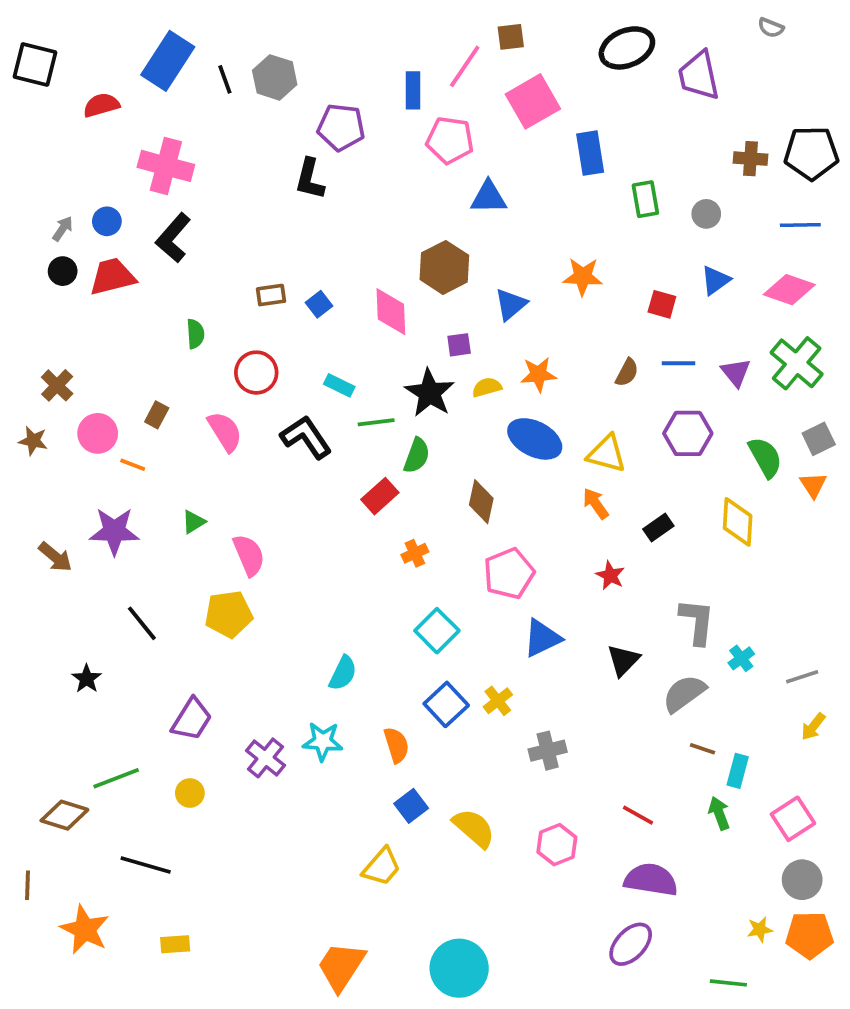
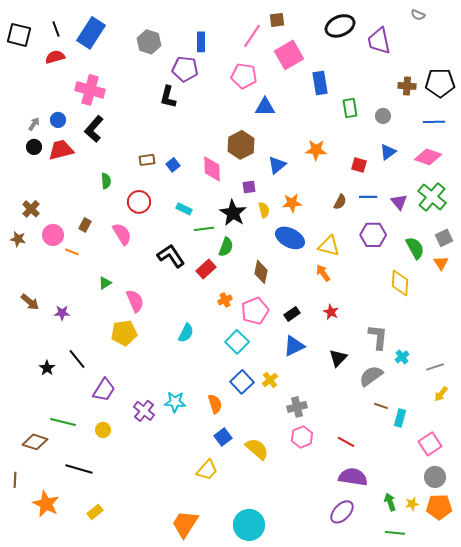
black line: (225, 79) -> (56, 29), moved
blue rectangle: (413, 90) -> (201, 42), moved
yellow semicircle: (487, 387) -> (264, 210), turned 91
black L-shape: (306, 437) -> (171, 256), moved
black rectangle: (658, 527) -> (292, 314), moved
purple star: (114, 531) -> (62, 313), moved, size x0.6
pink pentagon: (509, 574) -> (255, 311), moved
black line: (142, 623) -> (77, 359), moved
cyan semicircle: (343, 673) -> (186, 333), moved
green line: (116, 778) -> (63, 422), turned 35
green arrow: (719, 813) -> (390, 502), moved
pink hexagon: (557, 845) -> (302, 437), moved
yellow rectangle: (175, 944) -> (95, 512), turned -35

